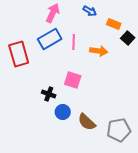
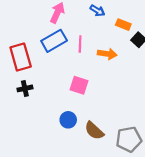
black cross: (49, 94) -> (25, 88), moved, turned -32

